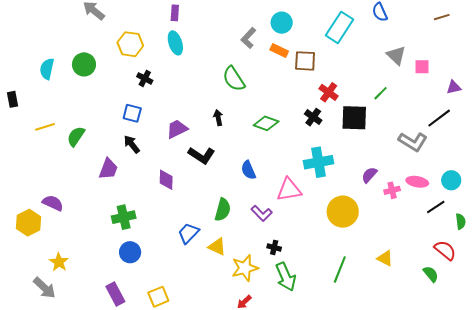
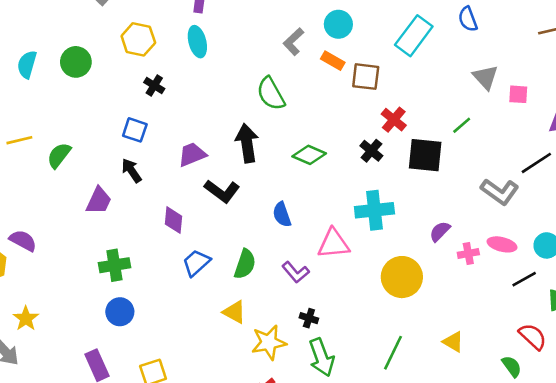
black arrow: (218, 118) -> (247, 143), size x1.8
blue trapezoid: (188, 233) -> (196, 263), moved

